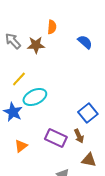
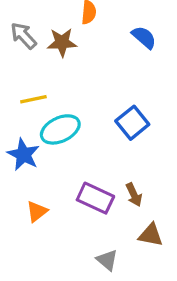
yellow line: (19, 79) -> (33, 99), turned 35
blue square: (88, 113) -> (132, 123), moved

